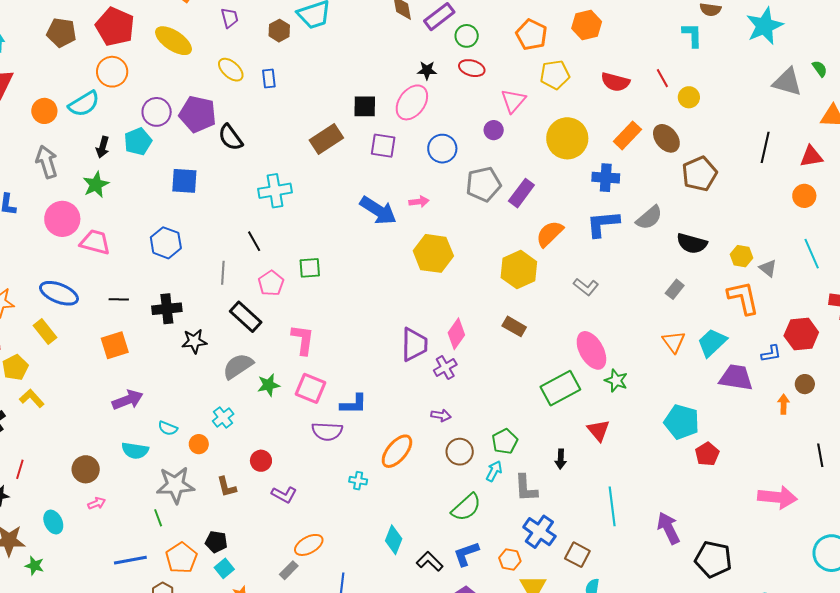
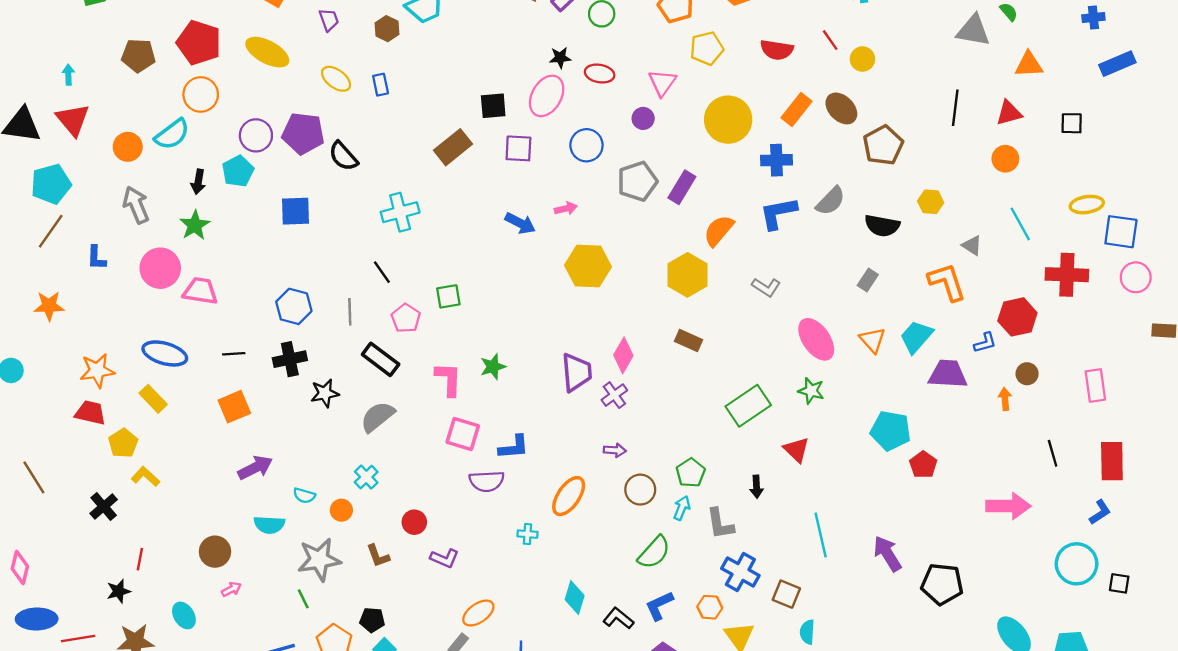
red ellipse: (472, 68) -> (600, 74), moved
blue arrow: (378, 211) -> (520, 223), size x0.7
blue hexagon: (166, 243) -> (294, 306), moved
yellow hexagon: (741, 256) -> (931, 202), moved
pink ellipse: (591, 350) -> (816, 339), moved
green star: (269, 385) -> (493, 367), moved

